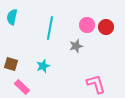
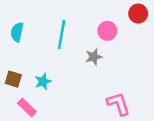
cyan semicircle: (12, 17) -> (17, 32), moved
red circle: (106, 27) -> (138, 14), moved
cyan star: (43, 66) -> (43, 82), moved

